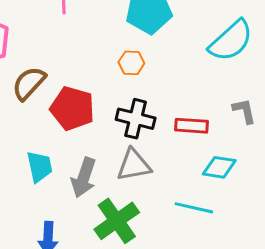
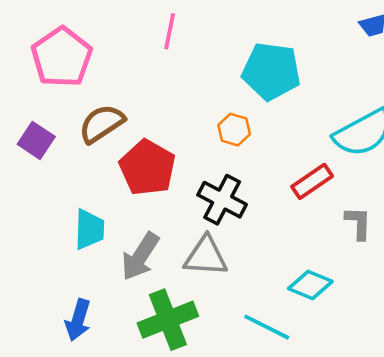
red rectangle: (191, 126) -> (312, 181), moved, turned -52

